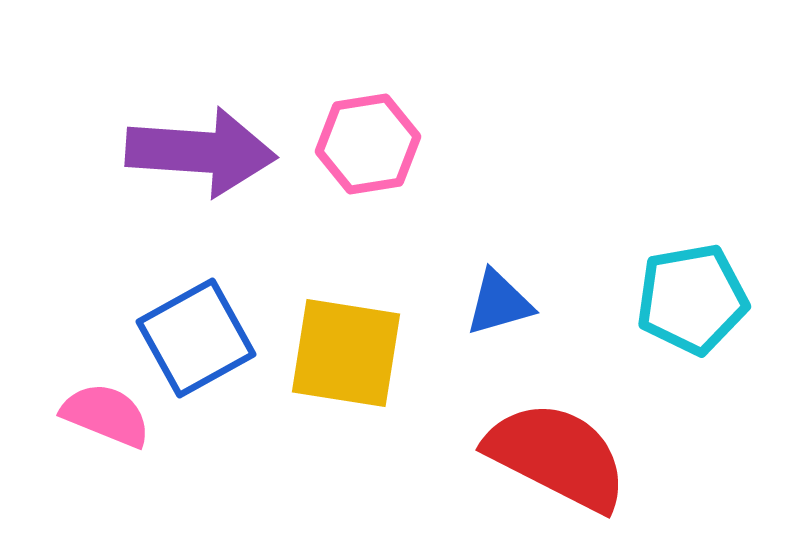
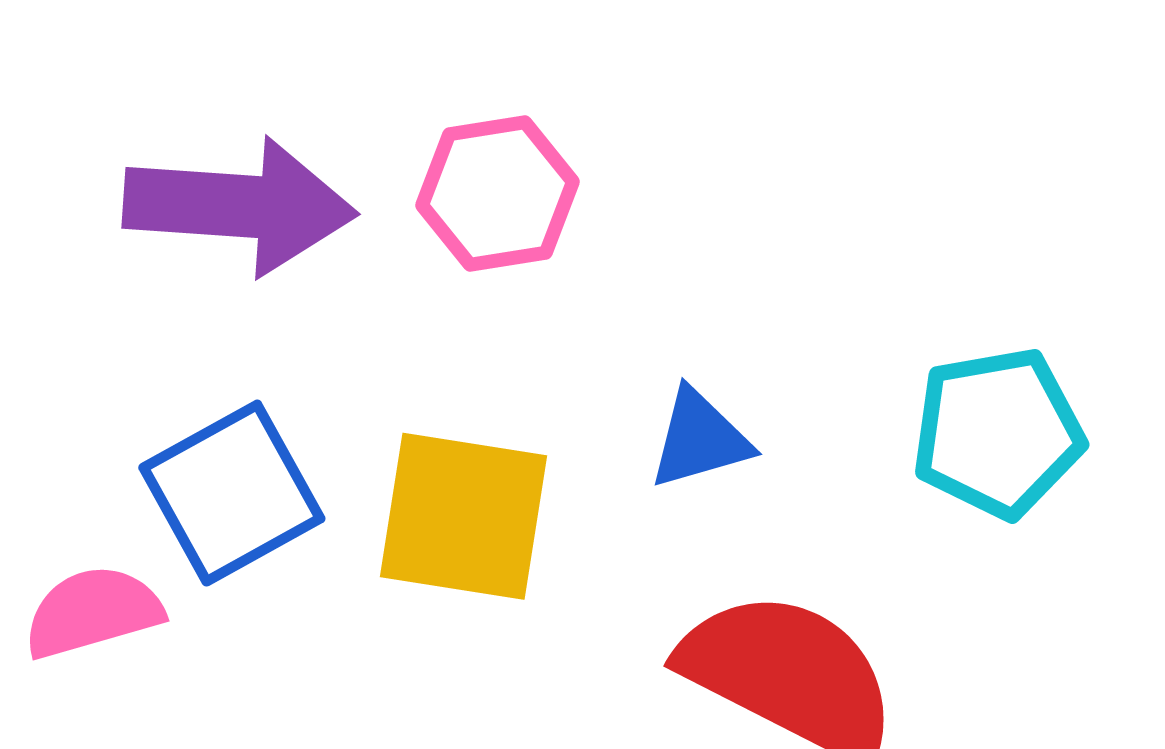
pink semicircle: (106, 415) -> (93, 612), turned -38

